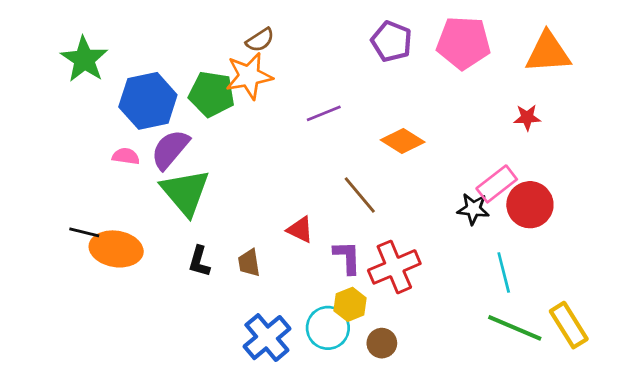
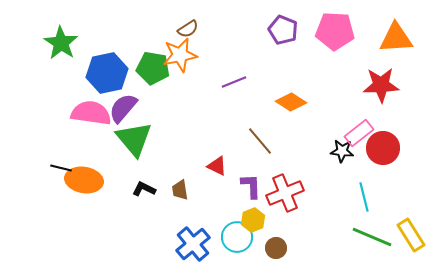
red star: (527, 117) -> (381, 85), size x1.8
pink semicircle: (126, 156) -> (91, 113), size x2.0
black L-shape: (199, 261) -> (144, 189), turned 100

